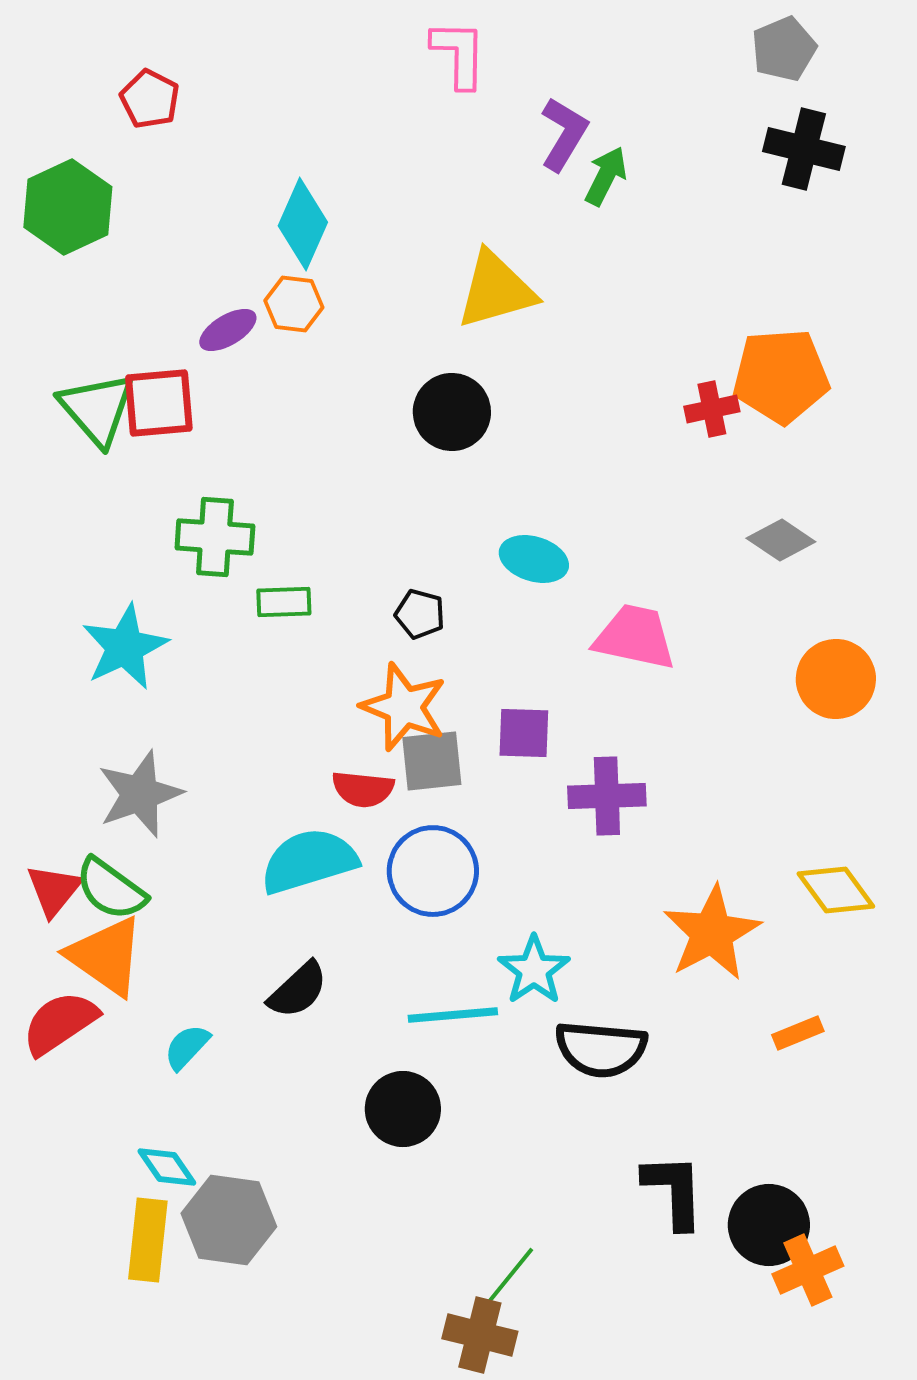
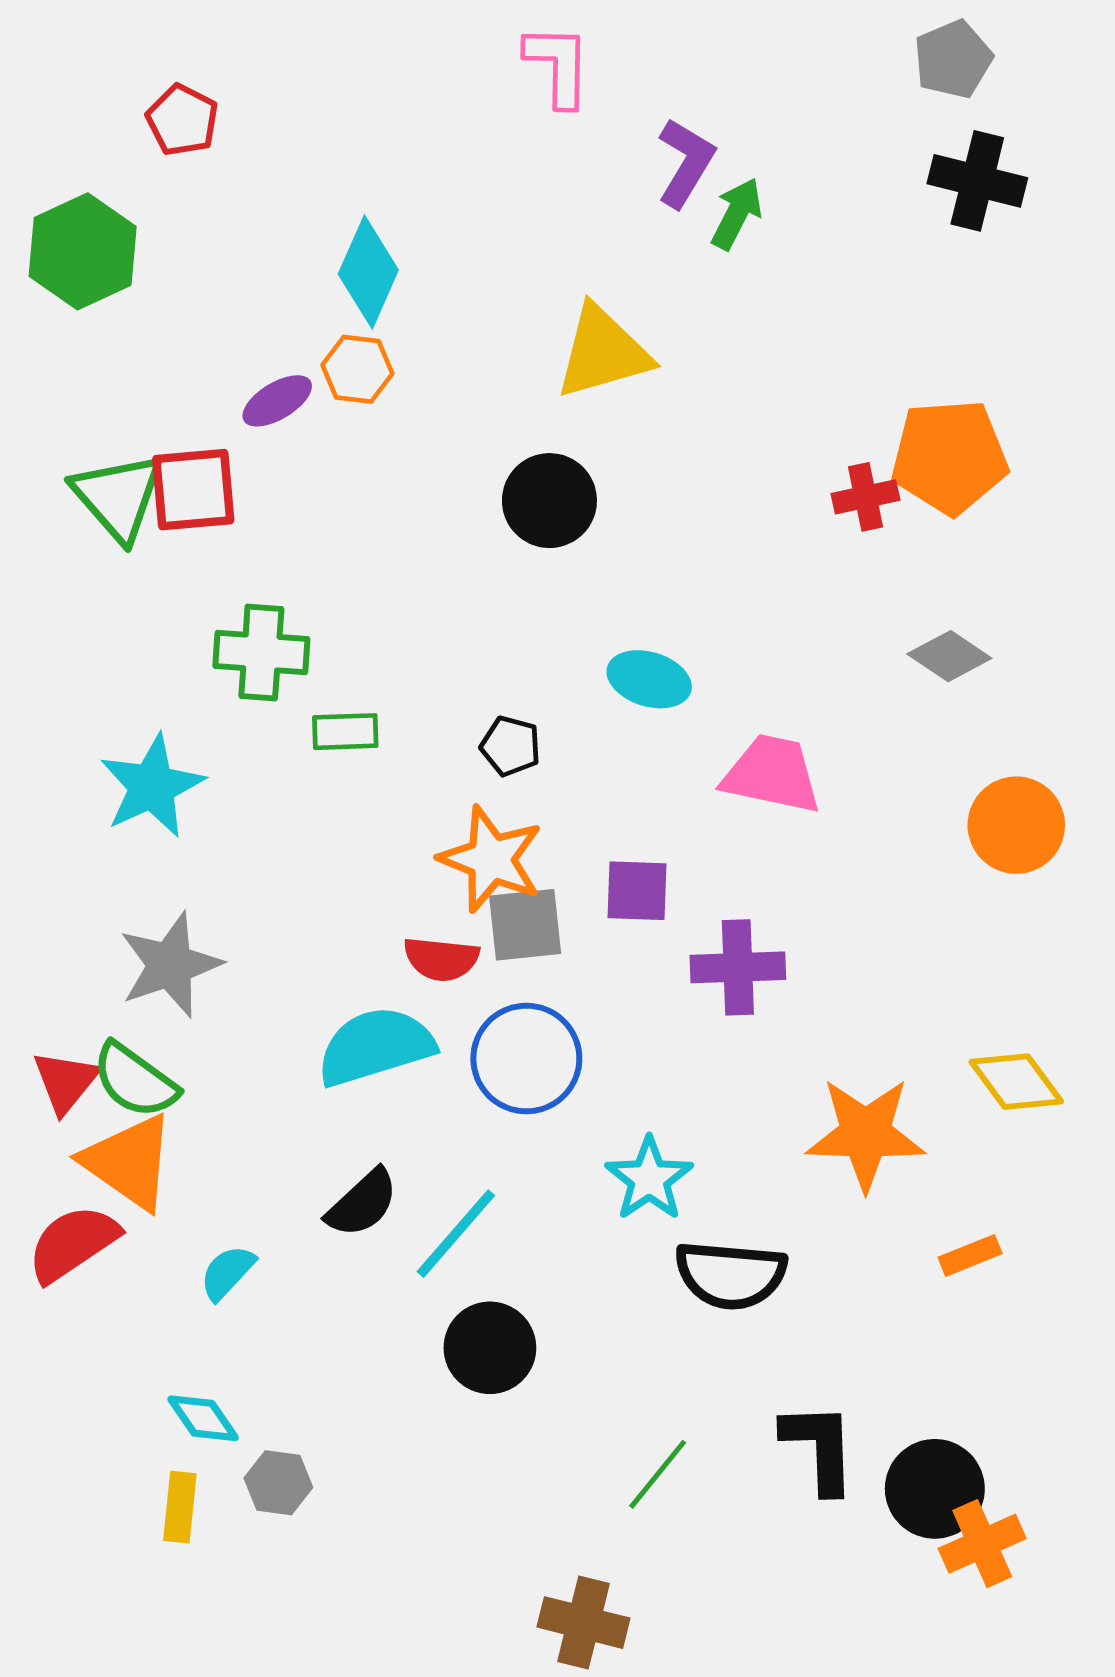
orange star: (712, 933) -> (866, 1134), turned 30
cyan line: (453, 1015) -> (456, 1234), moved, turned -44
gray hexagon: (229, 1220) -> (278, 1483), size x0.6
yellow rectangle: (148, 1240) -> (180, 1507), size x0.7
green line: (510, 1276) -> (658, 1474), moved

